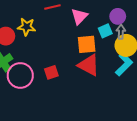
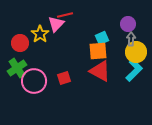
pink triangle: (79, 16) -> (56, 24), moved
yellow star: (26, 27) -> (40, 34), turned 30
cyan square: (105, 31) -> (102, 38), moved

